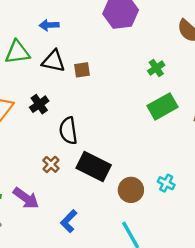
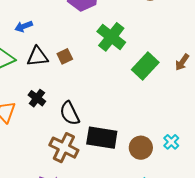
green cross: (156, 68) -> (111, 37), moved, size x1.8
brown cross: (51, 164) -> (64, 148), size x1.8
cyan cross: (166, 183) -> (171, 142), moved, turned 35

